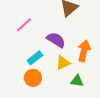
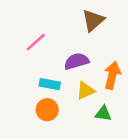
purple semicircle: (56, 40) -> (77, 61), turned -48
cyan rectangle: (35, 58) -> (50, 84), turned 49

